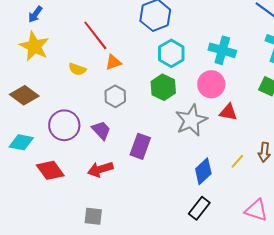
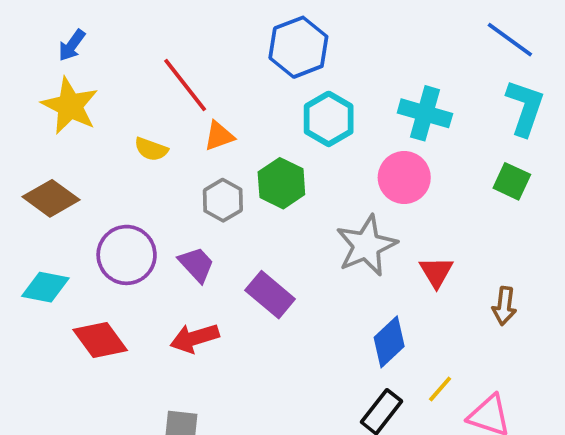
green hexagon: (163, 87) -> (281, 183), moved
red triangle: (228, 112) -> (436, 272), moved, turned 48
purple rectangle: (140, 146) -> (270, 295), turned -70
yellow line: (237, 161) -> (440, 389), moved

